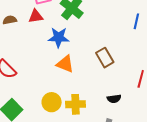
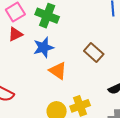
orange triangle: (65, 64) -> (58, 71), turned 30

